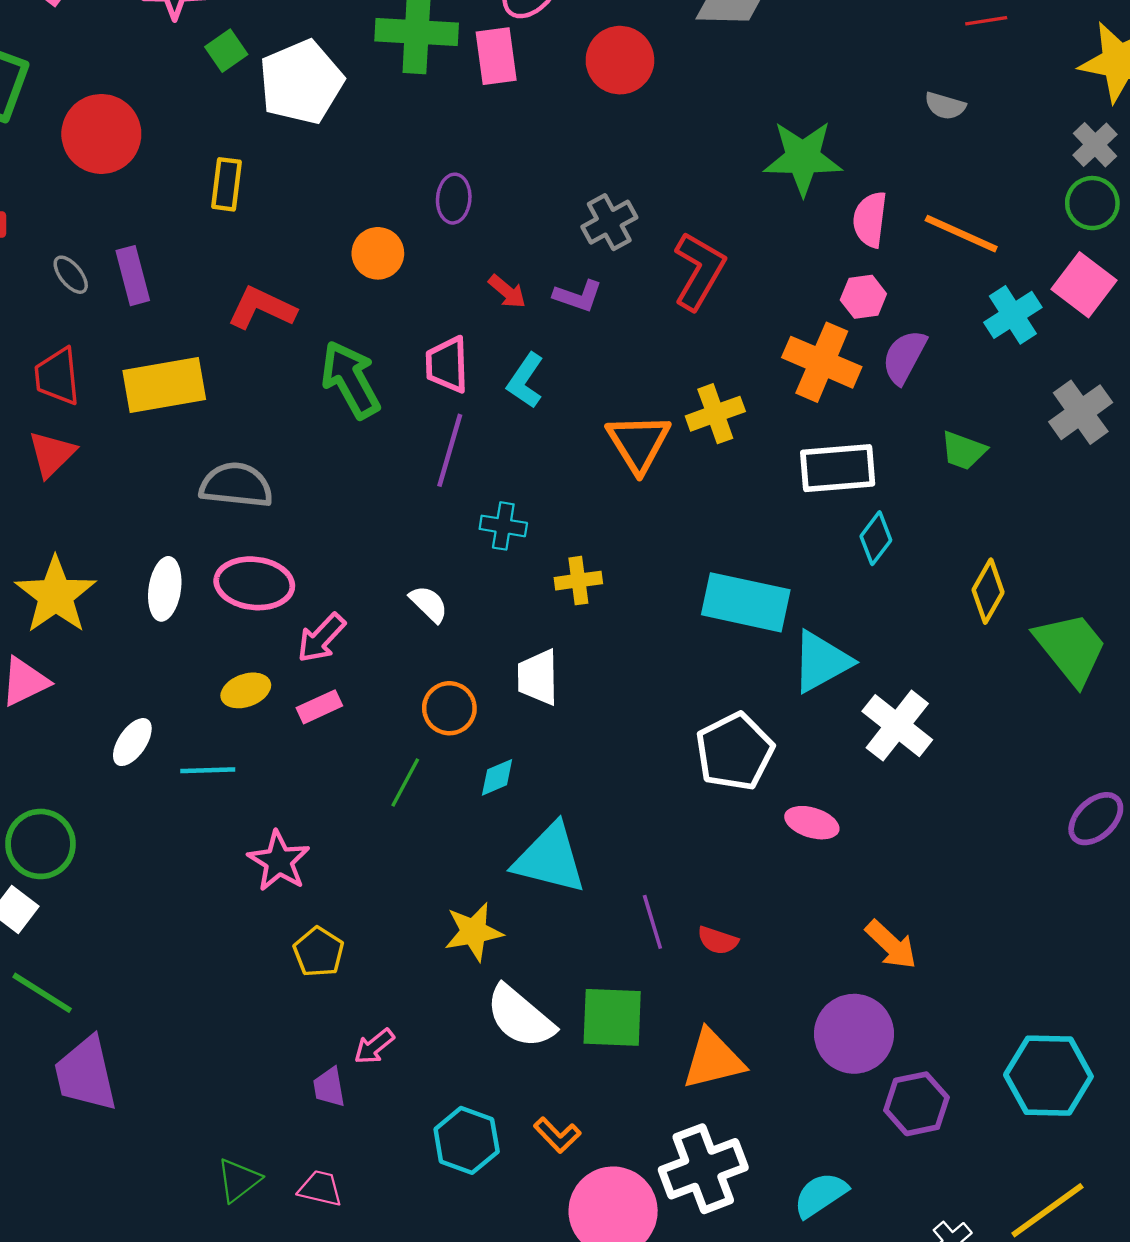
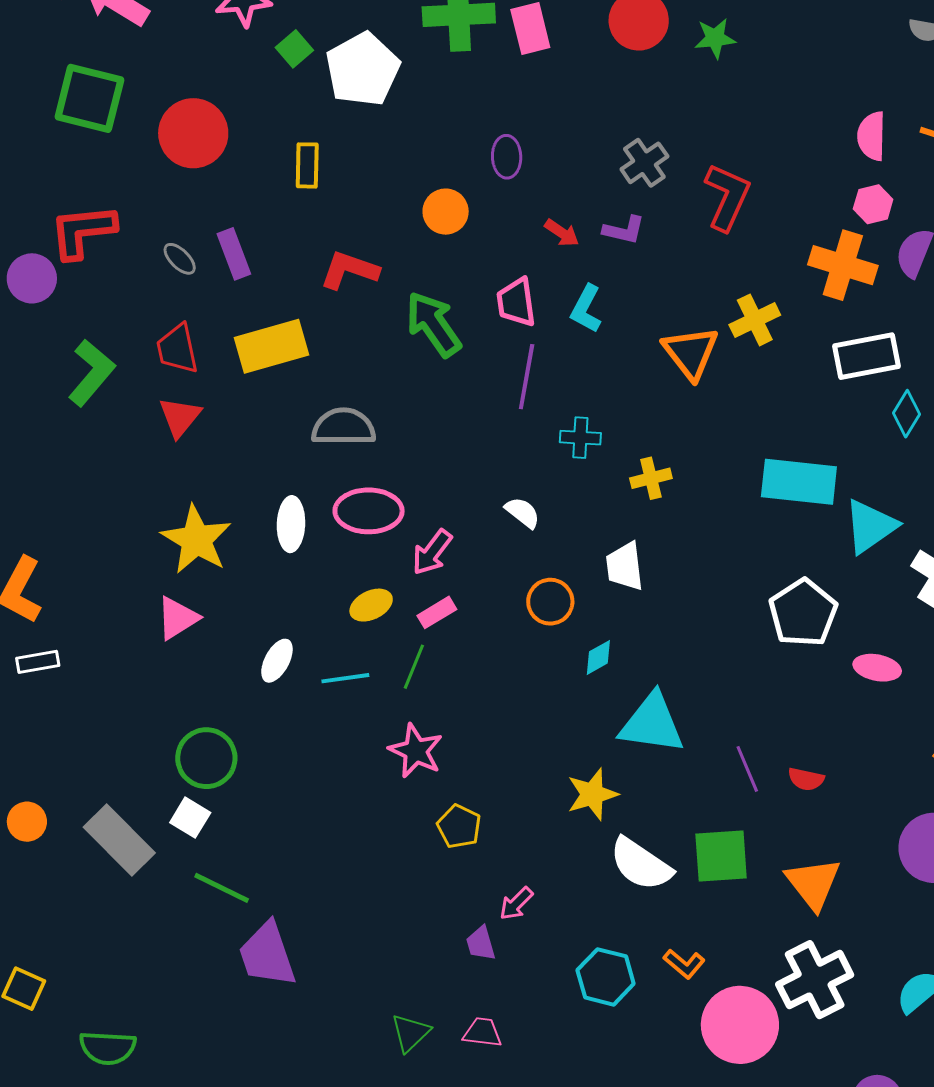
green star: (803, 158) -> (715, 38), moved, size x0.6
green line: (405, 783) -> (414, 667), moved
orange triangle: (713, 1060) -> (813, 883), turned -48

